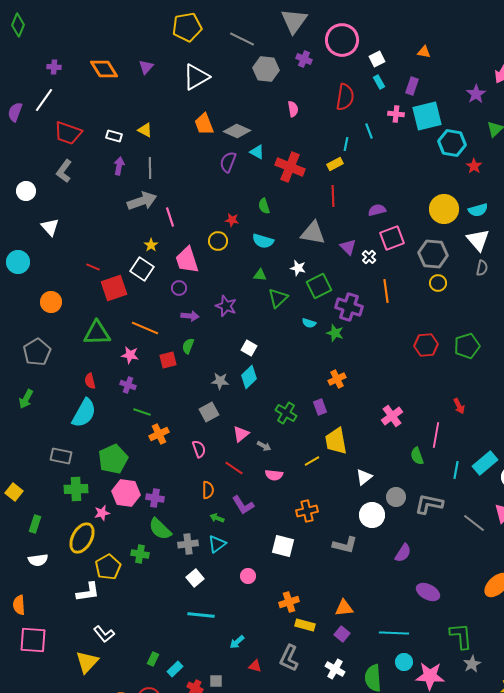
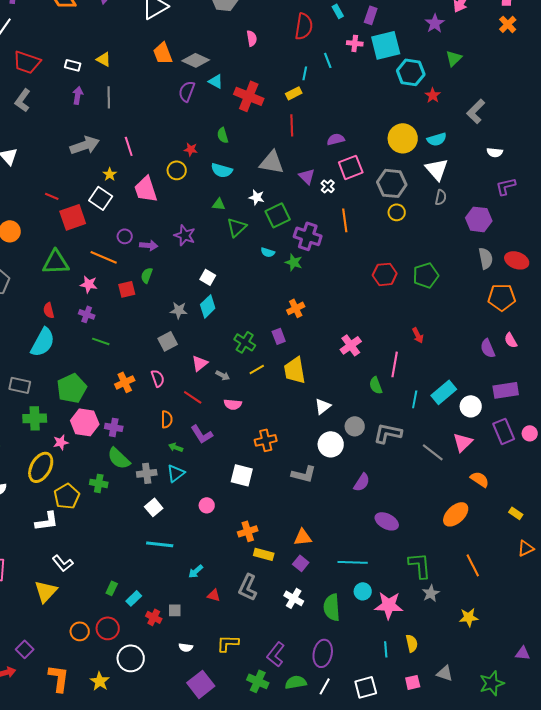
gray arrow: (142, 201) -> (85, 145), moved
purple circle: (179, 288) -> (125, 236), moved
orange cross: (159, 434) -> (125, 382), moved
yellow line: (312, 461) -> (257, 369), moved

